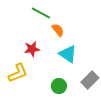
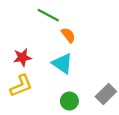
red star: (32, 49) -> (22, 58), moved
cyan triangle: (68, 54) -> (62, 63), moved

